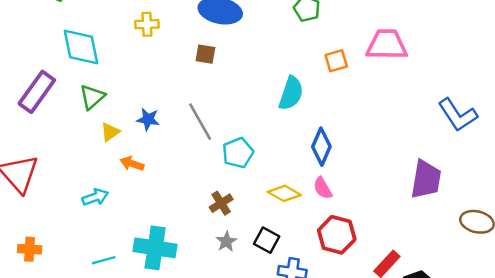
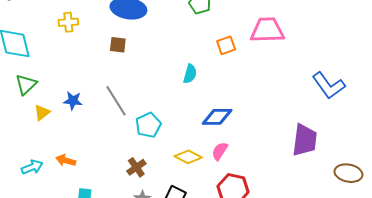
cyan semicircle: (291, 93) -> (190, 74), size x0.7
blue diamond: (321, 147) -> (217, 117), turned 68
orange arrow: (132, 164) -> (66, 160), moved
pink semicircle: (323, 188) -> (220, 151), turned 66

